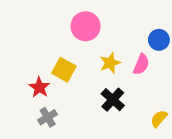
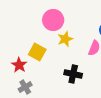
yellow star: (110, 63) -> (65, 39), moved
black cross: (113, 100) -> (73, 74), turned -30

